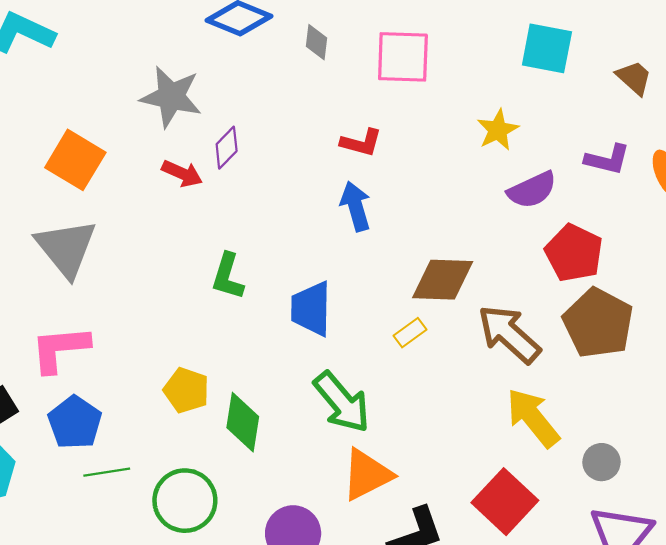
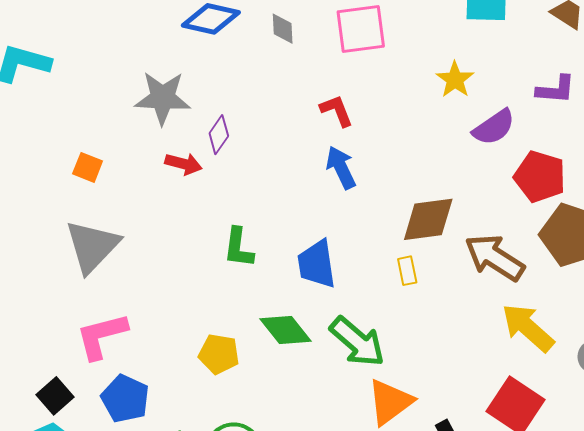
red L-shape: (361, 143) -> (337, 111), turned -117
orange square: (75, 160) -> (88, 167), size x0.6
gray triangle: (66, 248) -> (92, 246), turned 32
yellow rectangle: (410, 333) -> (407, 271), turned -56
green diamond: (243, 422) -> (286, 330), moved, turned -38

